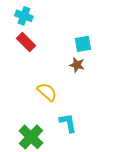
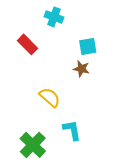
cyan cross: (24, 16) -> (54, 17), moved

